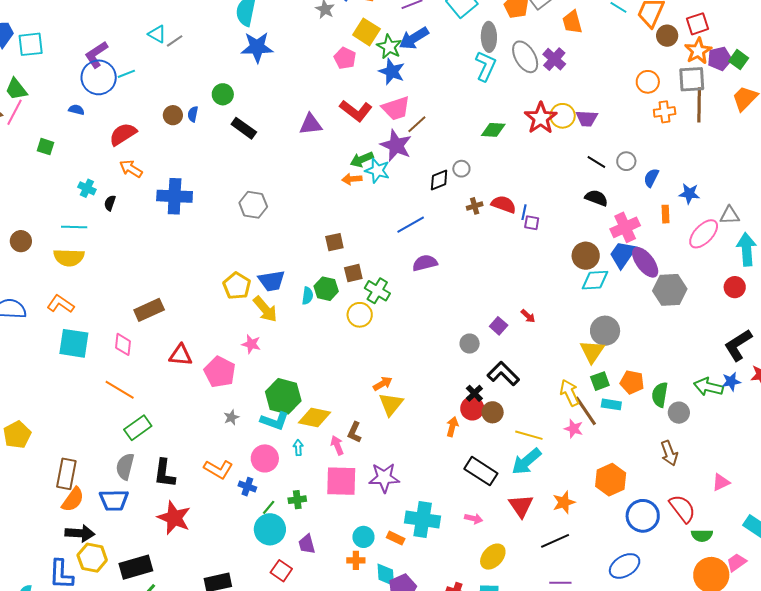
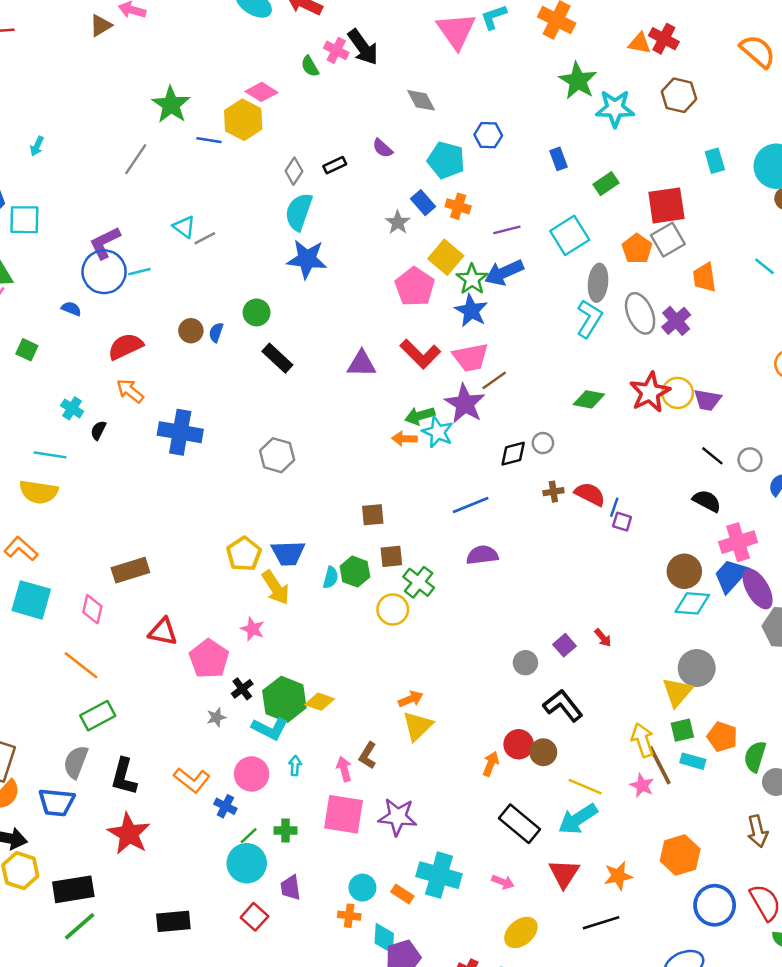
pink pentagon: (345, 58) -> (415, 287), size x1.4
black cross: (474, 393) -> (242, 689), moved
yellow diamond: (315, 418) -> (320, 702), moved, size x0.7

